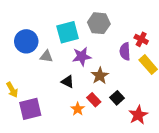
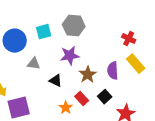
gray hexagon: (99, 23) -> (74, 26), moved
cyan square: (68, 32) -> (44, 32), moved, size x0.7
purple semicircle: (125, 51) -> (113, 71), moved
gray triangle: (46, 56) -> (34, 64), moved

